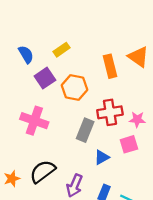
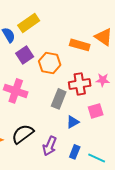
yellow rectangle: (61, 50) -> (29, 23), moved, size x1.5
orange rectangle: (110, 66) -> (80, 45), turned -60
pink star: (137, 119) -> (103, 80), moved

